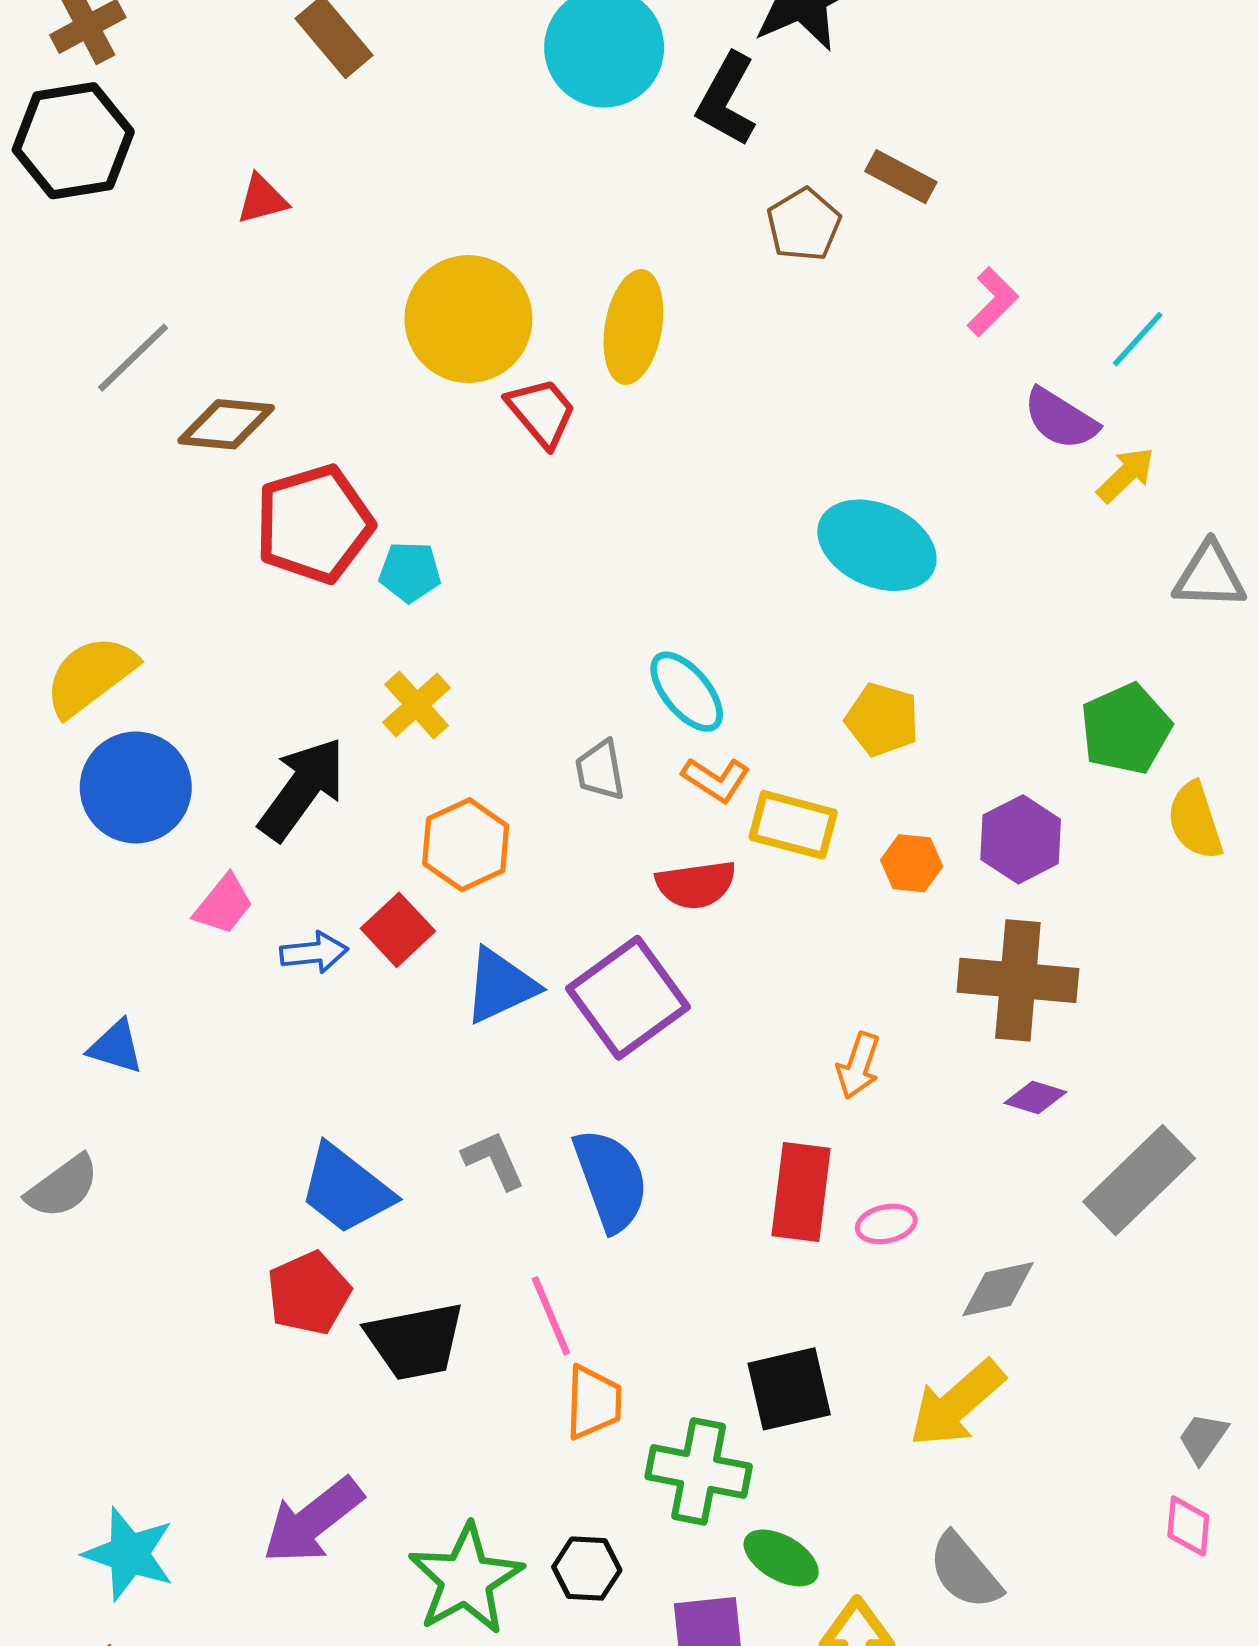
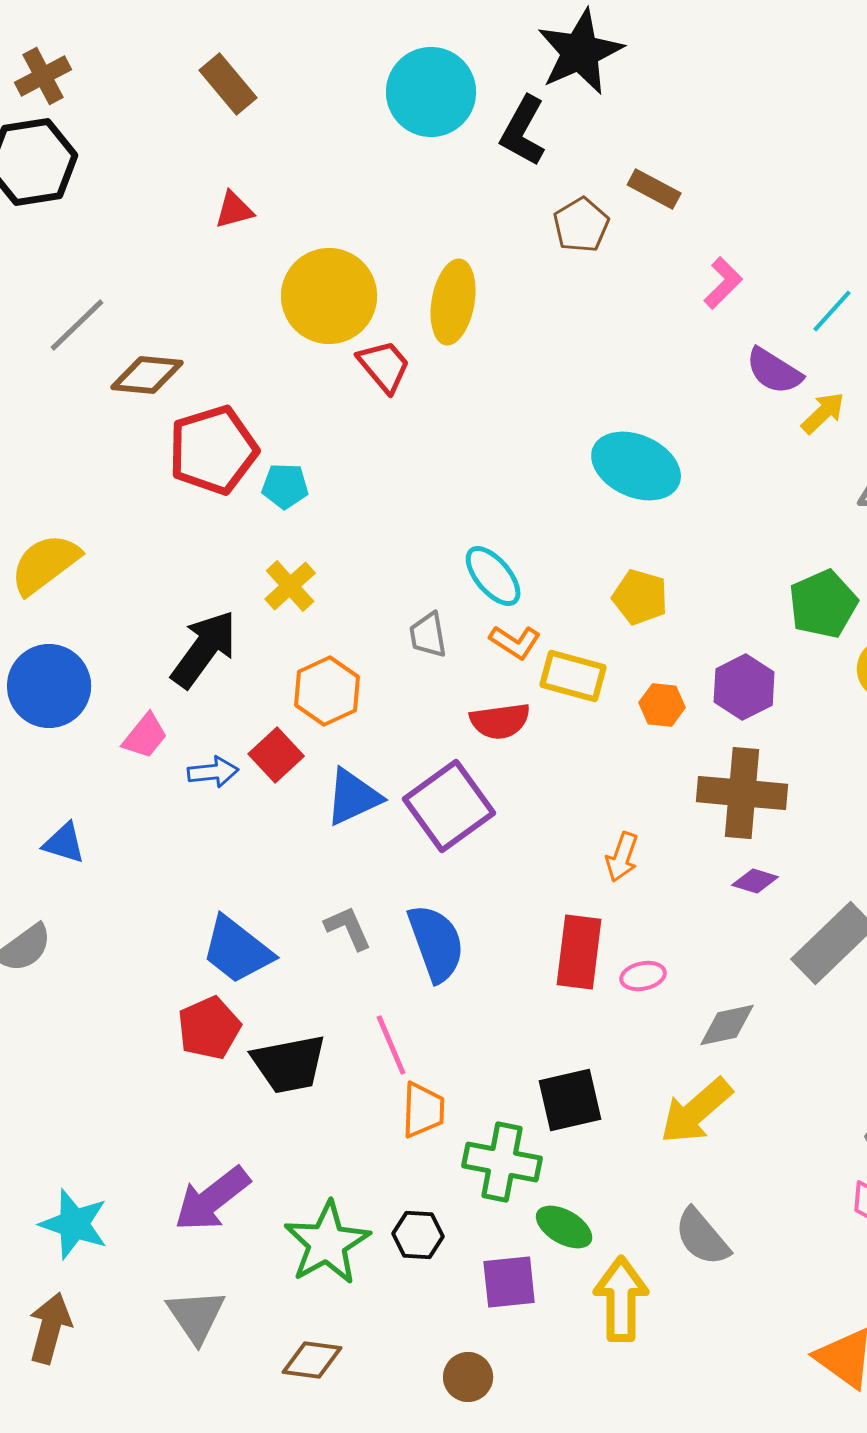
red triangle: (262, 199) -> (234, 210), moved
blue circle: (136, 787) -> (49, 686), moved

